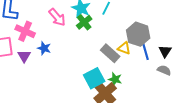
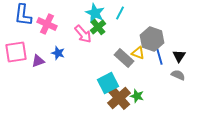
pink arrow: (57, 17) -> (83, 34), moved
pink cross: (25, 31) -> (47, 24), moved
purple triangle: (24, 56) -> (38, 61), turned 40
green star: (115, 79) -> (137, 96), moved

